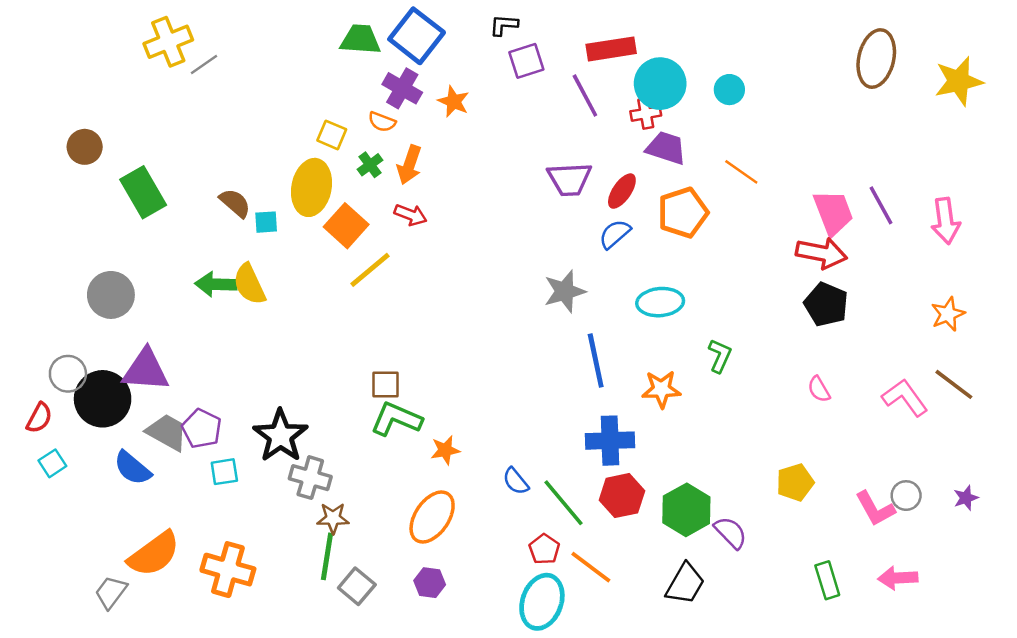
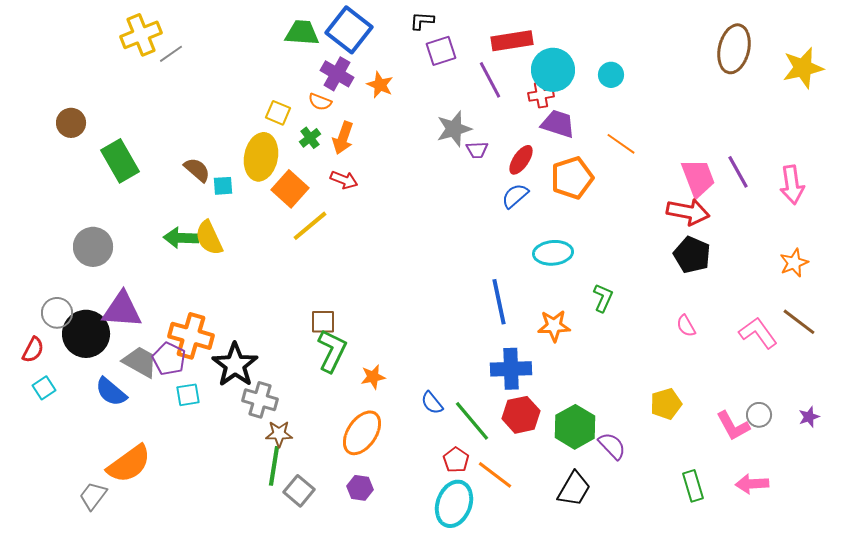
purple trapezoid: (569, 179) -> (477, 150), size x0.6
gray star: (565, 291) -> (454, 129), moved
green L-shape: (396, 419) -> (332, 351), turned 93
orange cross: (228, 570) -> (191, 336), moved

